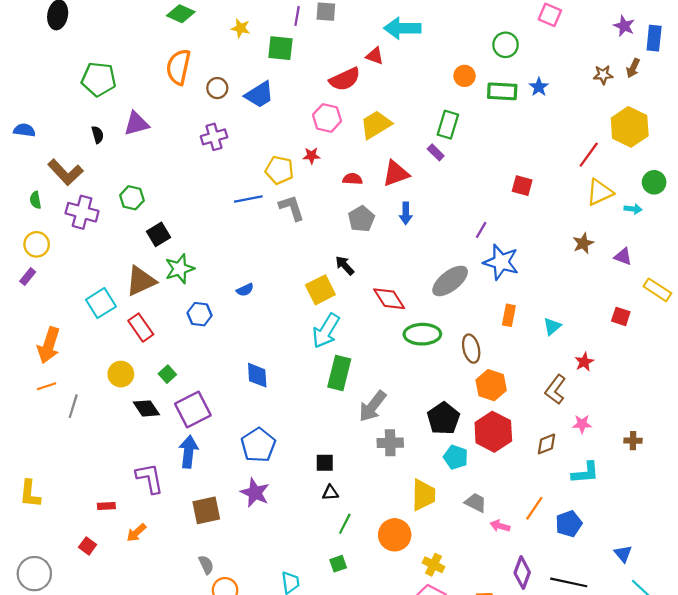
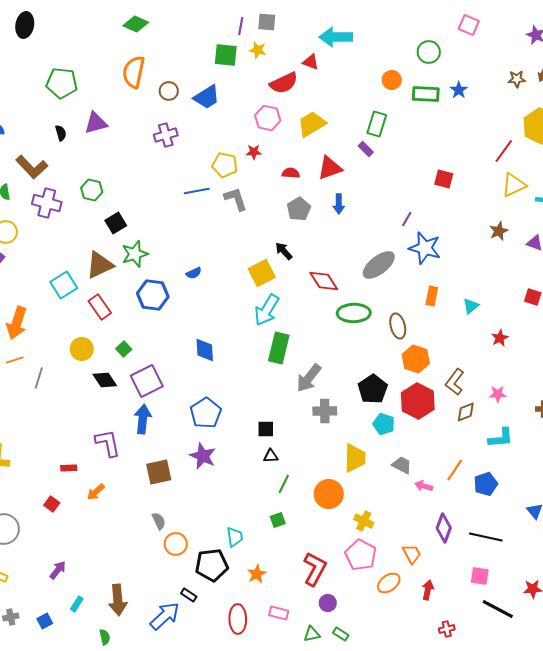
yellow star: (241, 28) -> (258, 50), moved
blue hexagon: (200, 314) -> (153, 295), size x1.4
brown L-shape: (555, 390) -> (455, 382), moved

